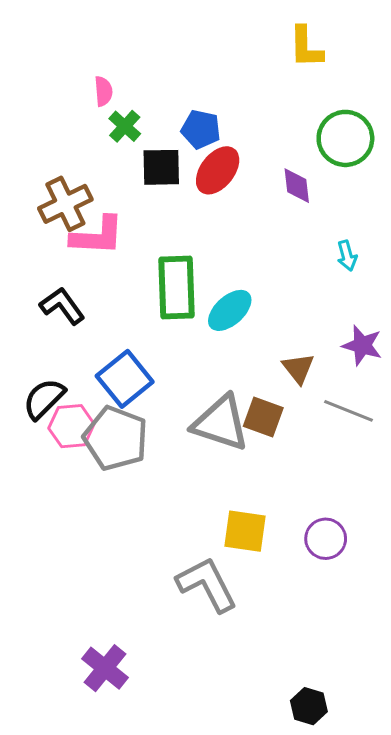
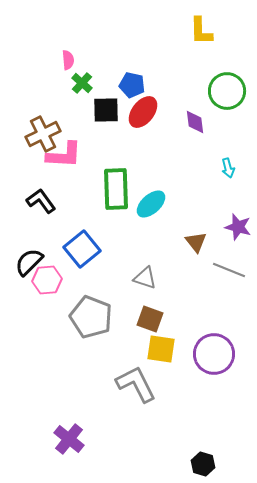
brown square: (263, 417) -> (150, 319), moved
gray triangle: (221, 423) -> (145, 278), size x0.6
gray pentagon: (116, 438) -> (91, 317), moved
purple circle: (326, 539) -> (214, 354), size x1.5

